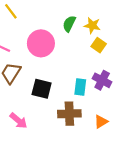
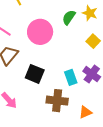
yellow star: (92, 25) -> (90, 13), moved
cyan rectangle: (80, 87) -> (71, 77), turned -35

